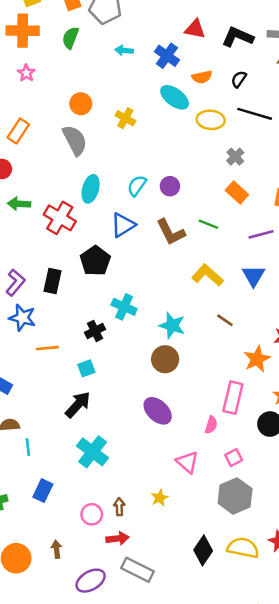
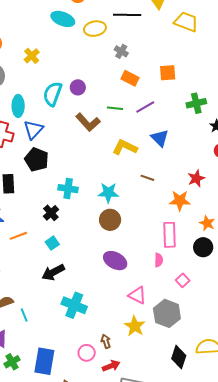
yellow cross: (125, 118) -> (32, 56), moved, turned 35
cyan semicircle: (137, 186) -> (53, 94), size x1.4
blue triangle: (123, 225) -> (33, 130), moved
purple line: (261, 234) -> (145, 107), moved
orange star: (257, 359) -> (180, 201), turned -30
black arrow: (78, 405) -> (53, 272), turned -145
pink triangle: (187, 462) -> (137, 295), moved
blue rectangle: (43, 491) -> (44, 361), moved, size x1.5
gray hexagon: (235, 496) -> (167, 313), moved
yellow star: (160, 498) -> (135, 326), size x1.5

